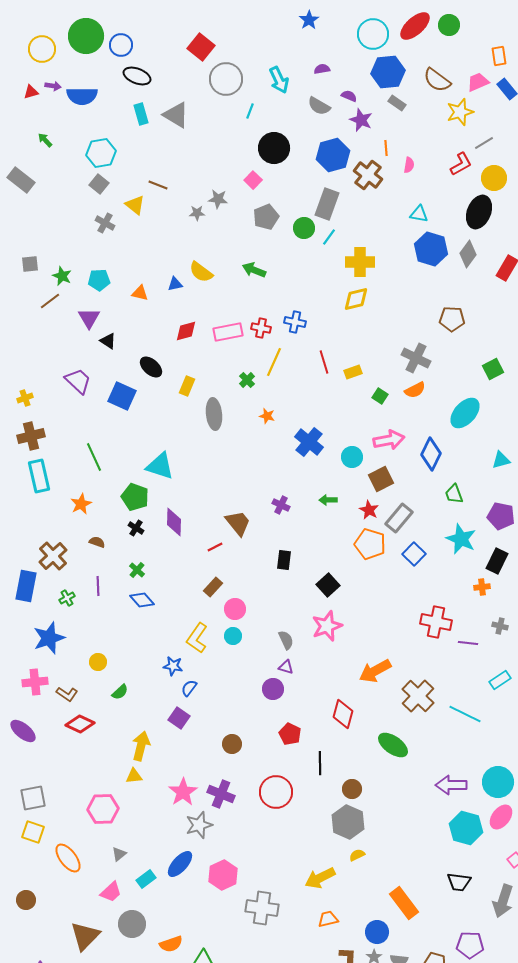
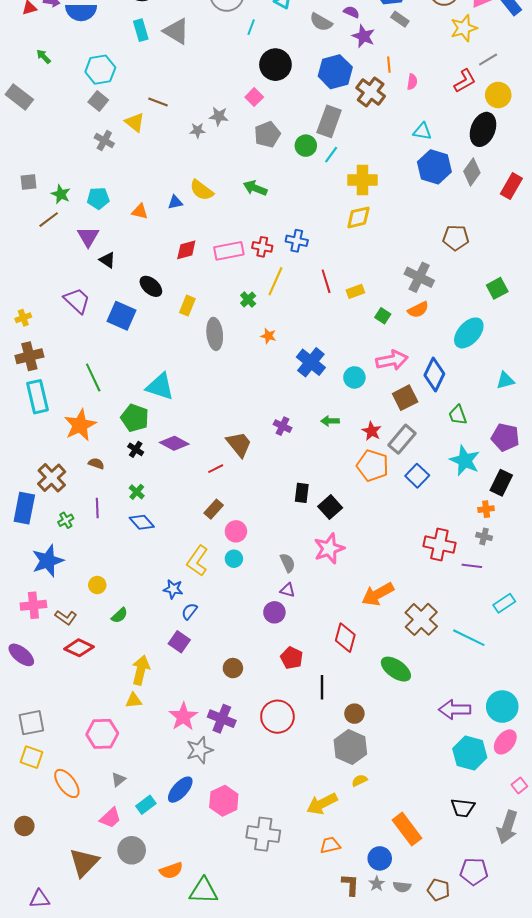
brown square: (381, 479) -> (405, 398), moved
orange star: (81, 504) -> (80, 425), size x1.5
purple diamond: (174, 522) -> (174, 443), turned -64
black rectangle: (284, 560) -> (302, 493), moved
gray cross: (500, 626) -> (484, 536), moved

